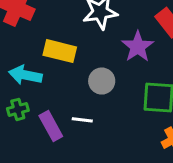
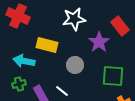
white line: (82, 120) -> (62, 91), turned 32

